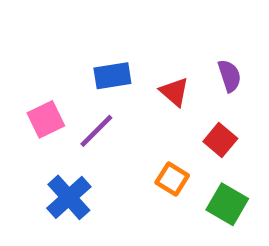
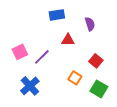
blue rectangle: (112, 76) -> (57, 15), moved
purple semicircle: (230, 76) -> (90, 24), moved
red triangle: (174, 92) -> (68, 40), moved, turned -40

